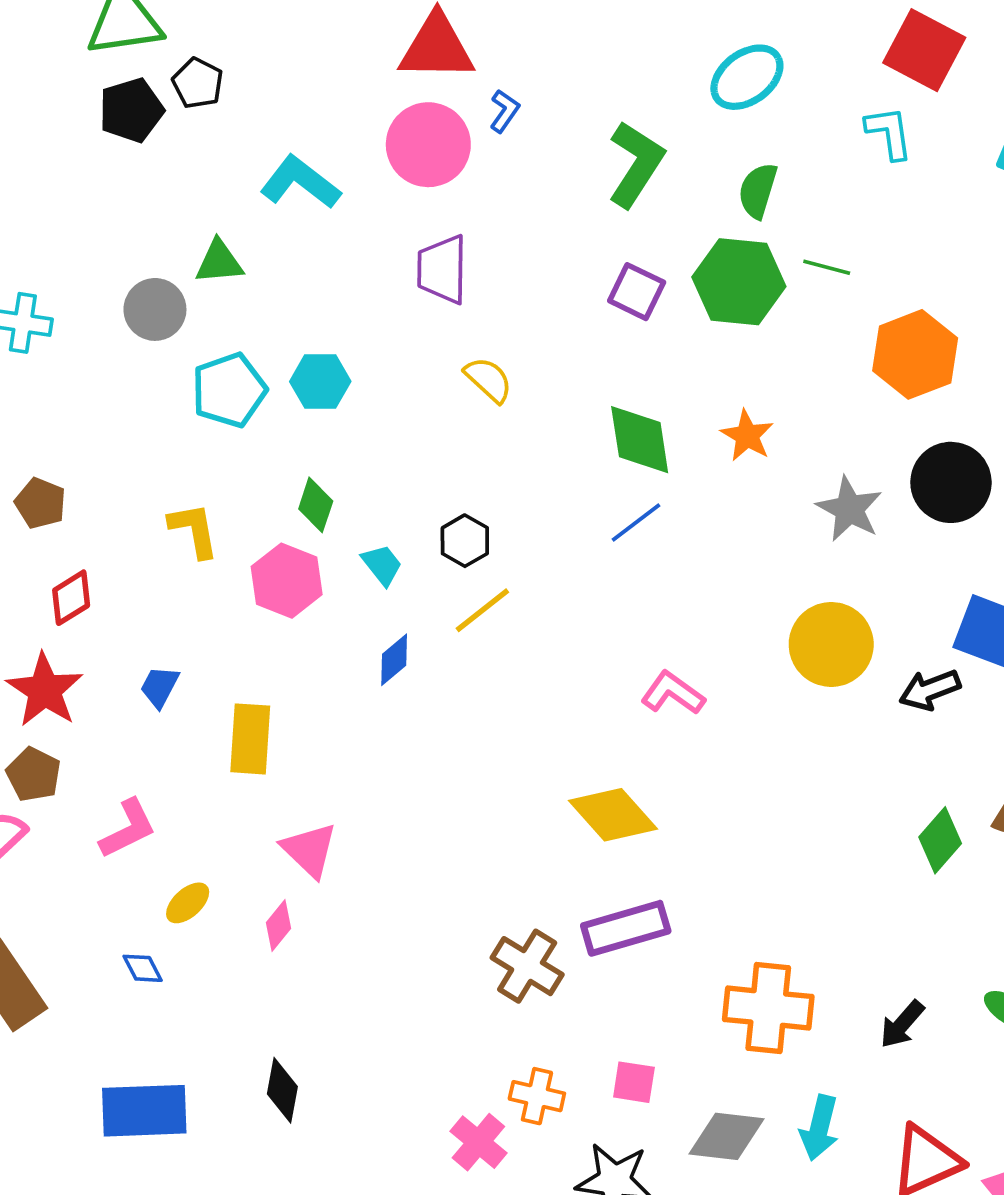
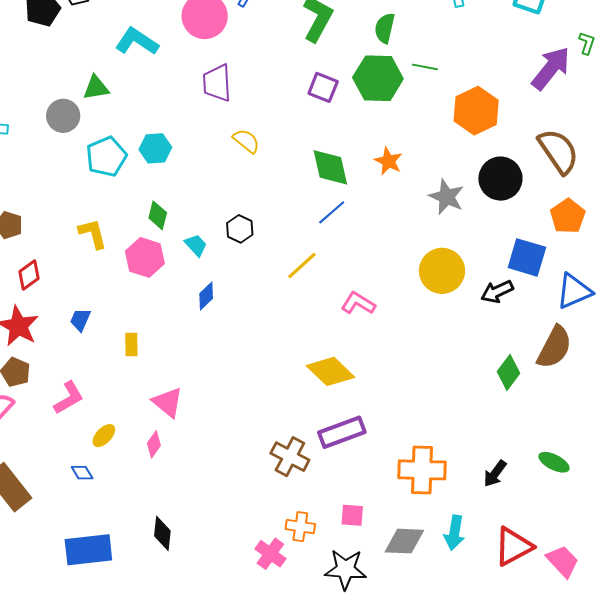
yellow line: (482, 610) -> (302, 266), moved
yellow rectangle: (250, 739) -> (131, 344), size x0.6

